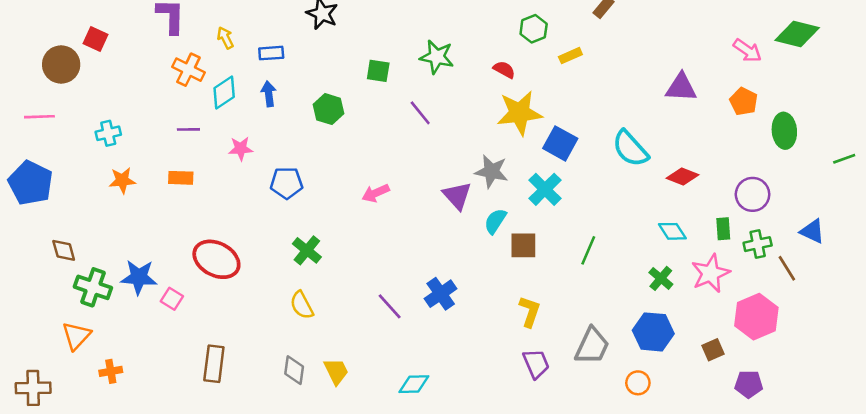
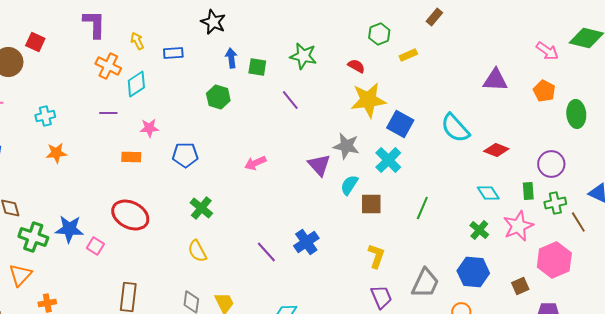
blue arrow: (269, 94) -> (231, 58), moved
orange rectangle: (181, 178) -> (131, 157), moved

